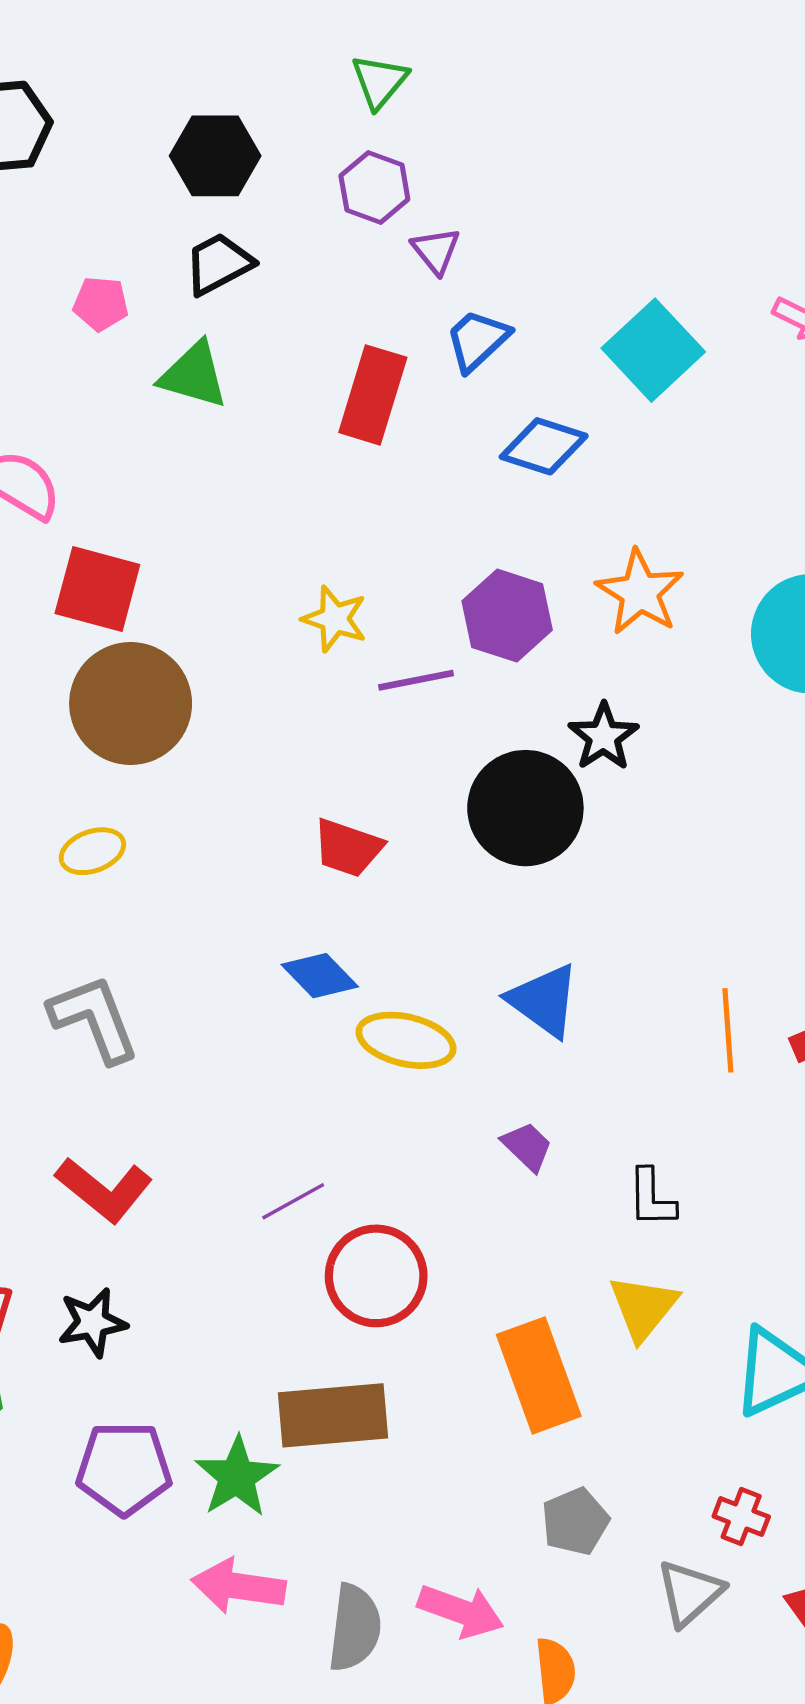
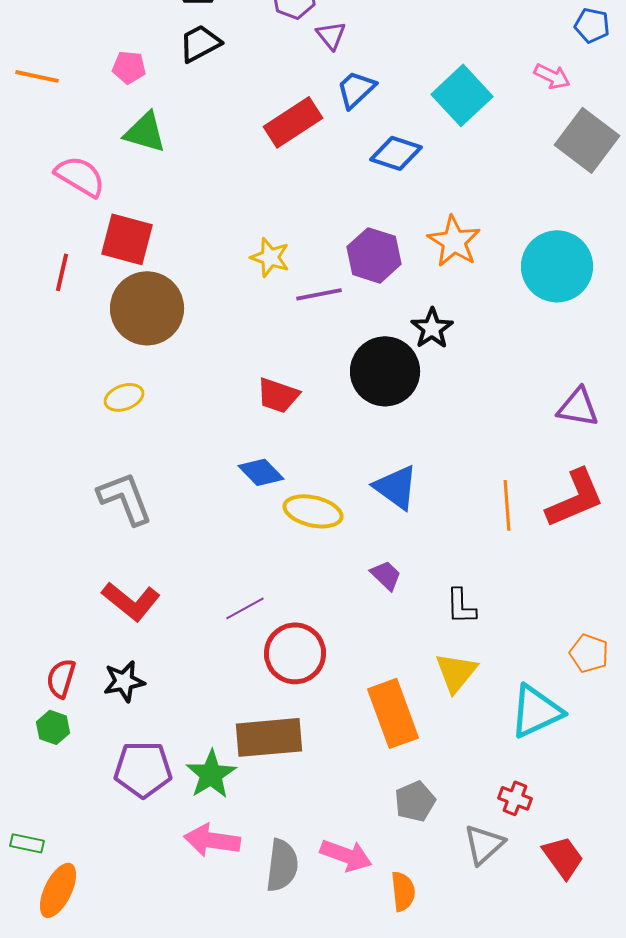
green triangle: (194, 375) -> (145, 132), moved
red rectangle: (373, 395) -> (293, 122), turned 40

